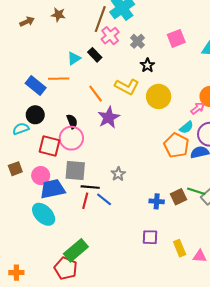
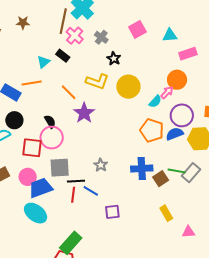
cyan semicircle: (187, 127) -> (155, 101), moved
blue cross: (157, 201) -> (142, 169), moved, size x1.5
purple square: (150, 237) -> (112, 212), moved
yellow rectangle: (180, 248) -> (166, 213), moved

